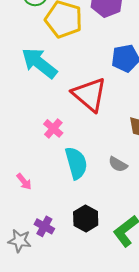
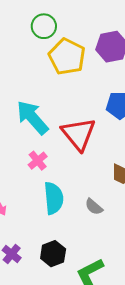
cyan arrow: (39, 63) -> (32, 118), moved

